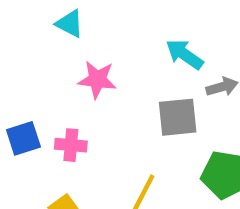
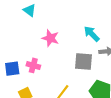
cyan triangle: (70, 24) -> (30, 10), moved
blue square: (23, 138) -> (12, 69), moved

